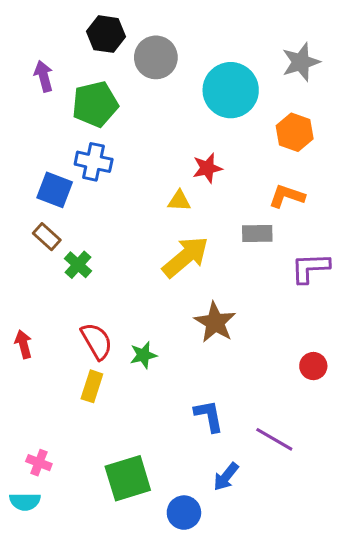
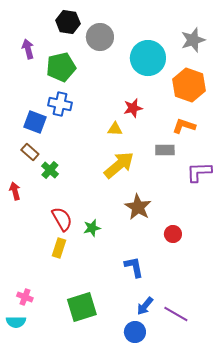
orange hexagon: (295, 132) -> (189, 85), size x1.4
red arrow: (23, 344) -> (15, 191), moved
red circle: (313, 366) -> (173, 234), moved
purple line: (274, 439) -> (176, 314), moved
blue circle: (184, 513) -> (135, 332), moved

